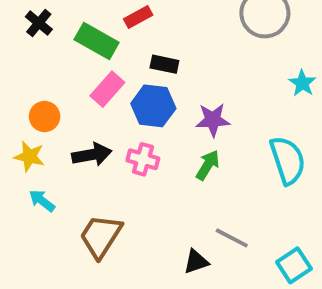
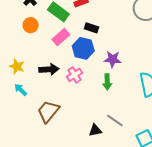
orange circle: (45, 116) -> (31, 25), moved
pink cross: (143, 159) -> (75, 75), turned 35
green arrow: (208, 165) -> (107, 82), turned 140

